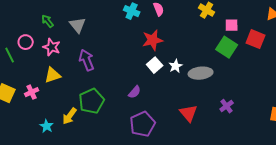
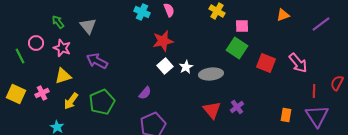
red square: (256, 39) -> (266, 63), moved
purple arrow: (87, 60) -> (97, 61), turned -40
red triangle: (189, 113) -> (212, 110), moved
yellow arrow: (70, 116) -> (71, 101), moved

